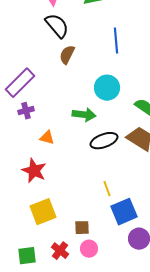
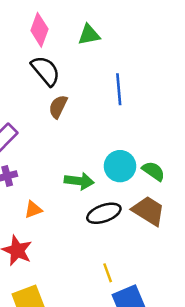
cyan circle: (107, 88) -> (120, 166), moved
orange triangle: (47, 138) -> (33, 210), turned -35

